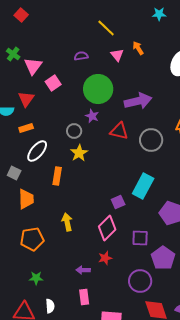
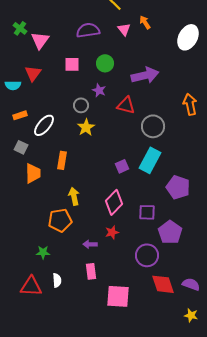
purple semicircle: (81, 56) -> (88, 30), size x1.6
pink square: (53, 83) -> (72, 64), moved, turned 35
green circle: (98, 89) -> (105, 63), size x0.6
orange rectangle: (26, 128) -> (20, 115), moved
gray circle: (151, 140) -> (153, 126), moved
orange rectangle: (57, 176) -> (62, 160), moved
purple square: (118, 202) -> (122, 166), moved
orange pentagon: (32, 239) -> (60, 220), moved

